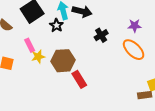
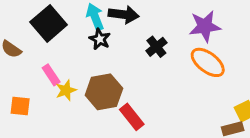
black star: (56, 25) -> (100, 39), moved
purple star: (135, 26) -> (205, 26), size x1.5

